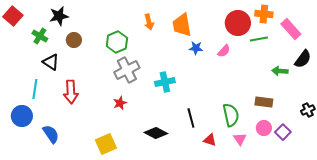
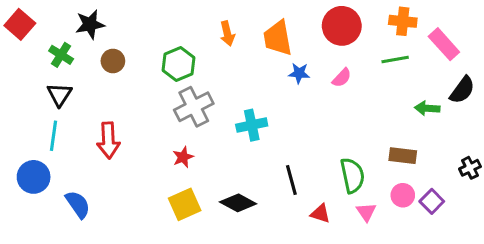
red circle: (238, 23) -> (342, 26), moved
black triangle: (51, 62) -> (59, 95), moved, turned 30
yellow square: (106, 144) -> (185, 204), moved

